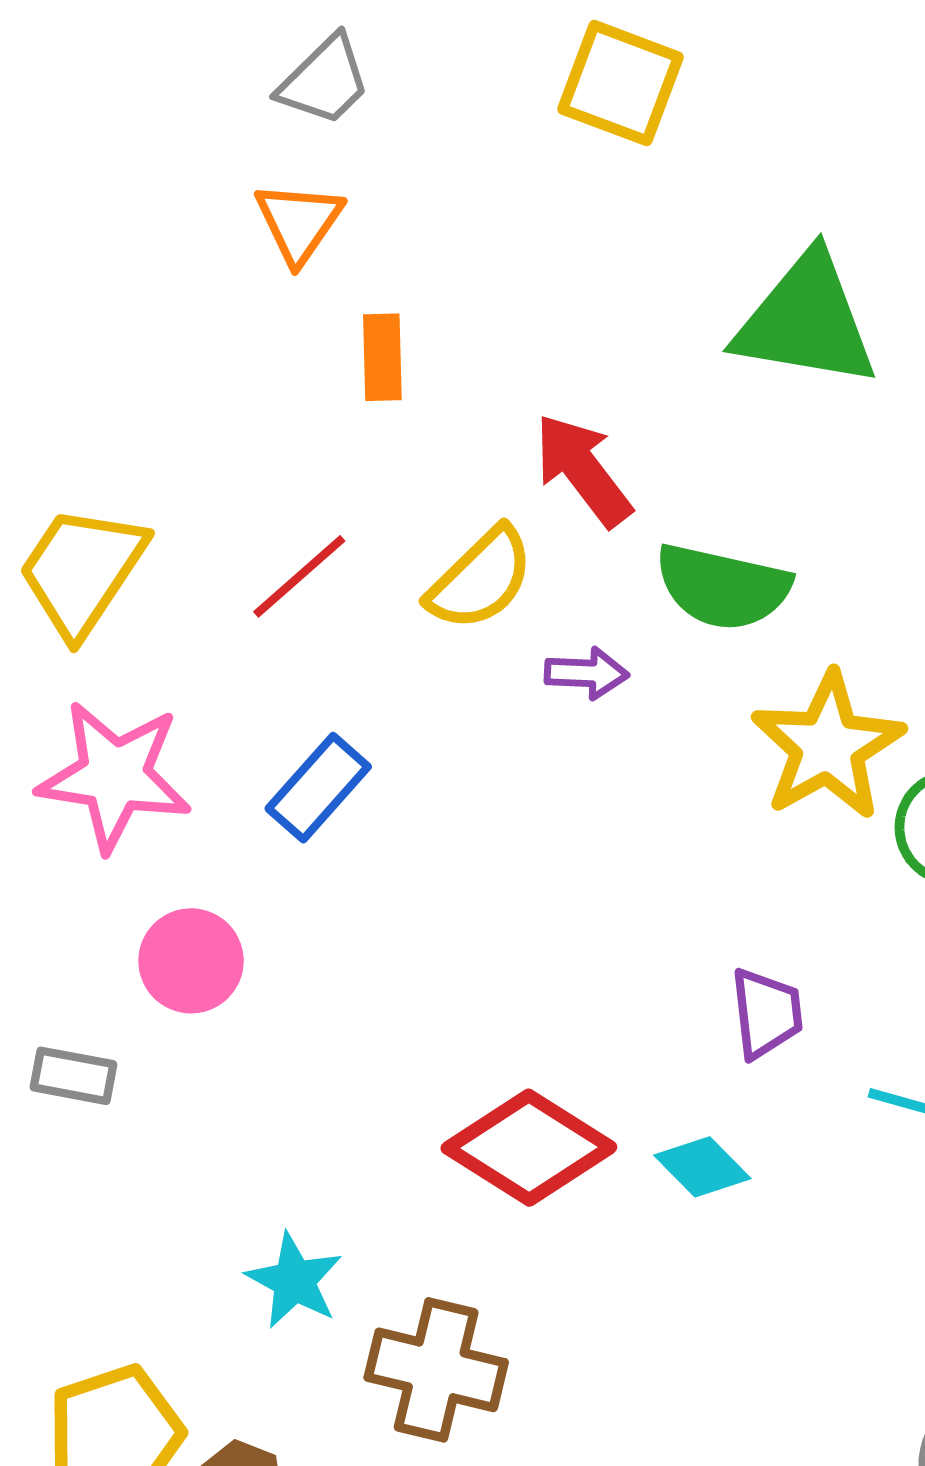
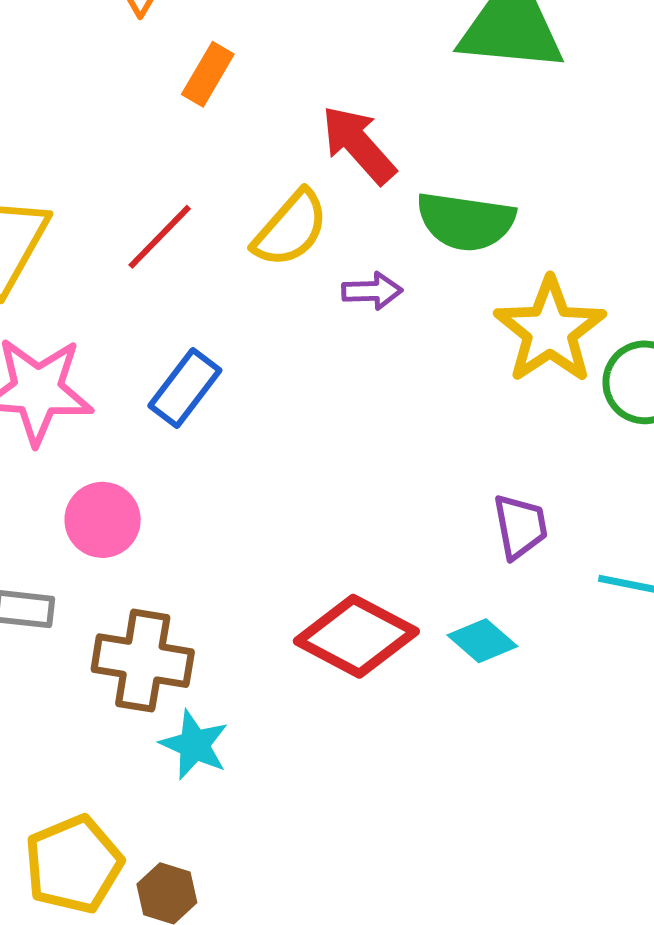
orange rectangle: (382, 357) -> (208, 74), turned 36
brown cross: (436, 1370) -> (143, 661), moved

